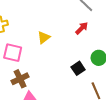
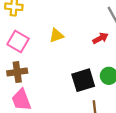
black square: (78, 68) -> (83, 80), size x1.5

